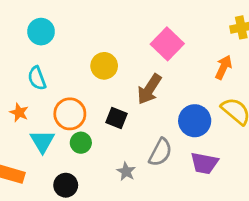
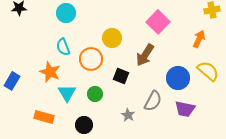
orange star: (19, 112) -> (50, 72), size x1.5
orange circle: (70, 114) -> (91, 59), moved

